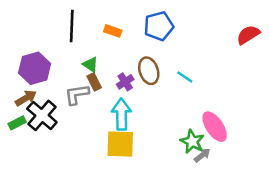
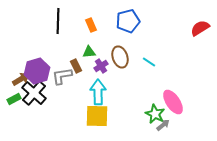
orange rectangle: (113, 31) -> (91, 25), turned 48
green triangle: (90, 65) -> (89, 52), moved, turned -40
purple hexagon: (35, 68) -> (37, 71), moved

